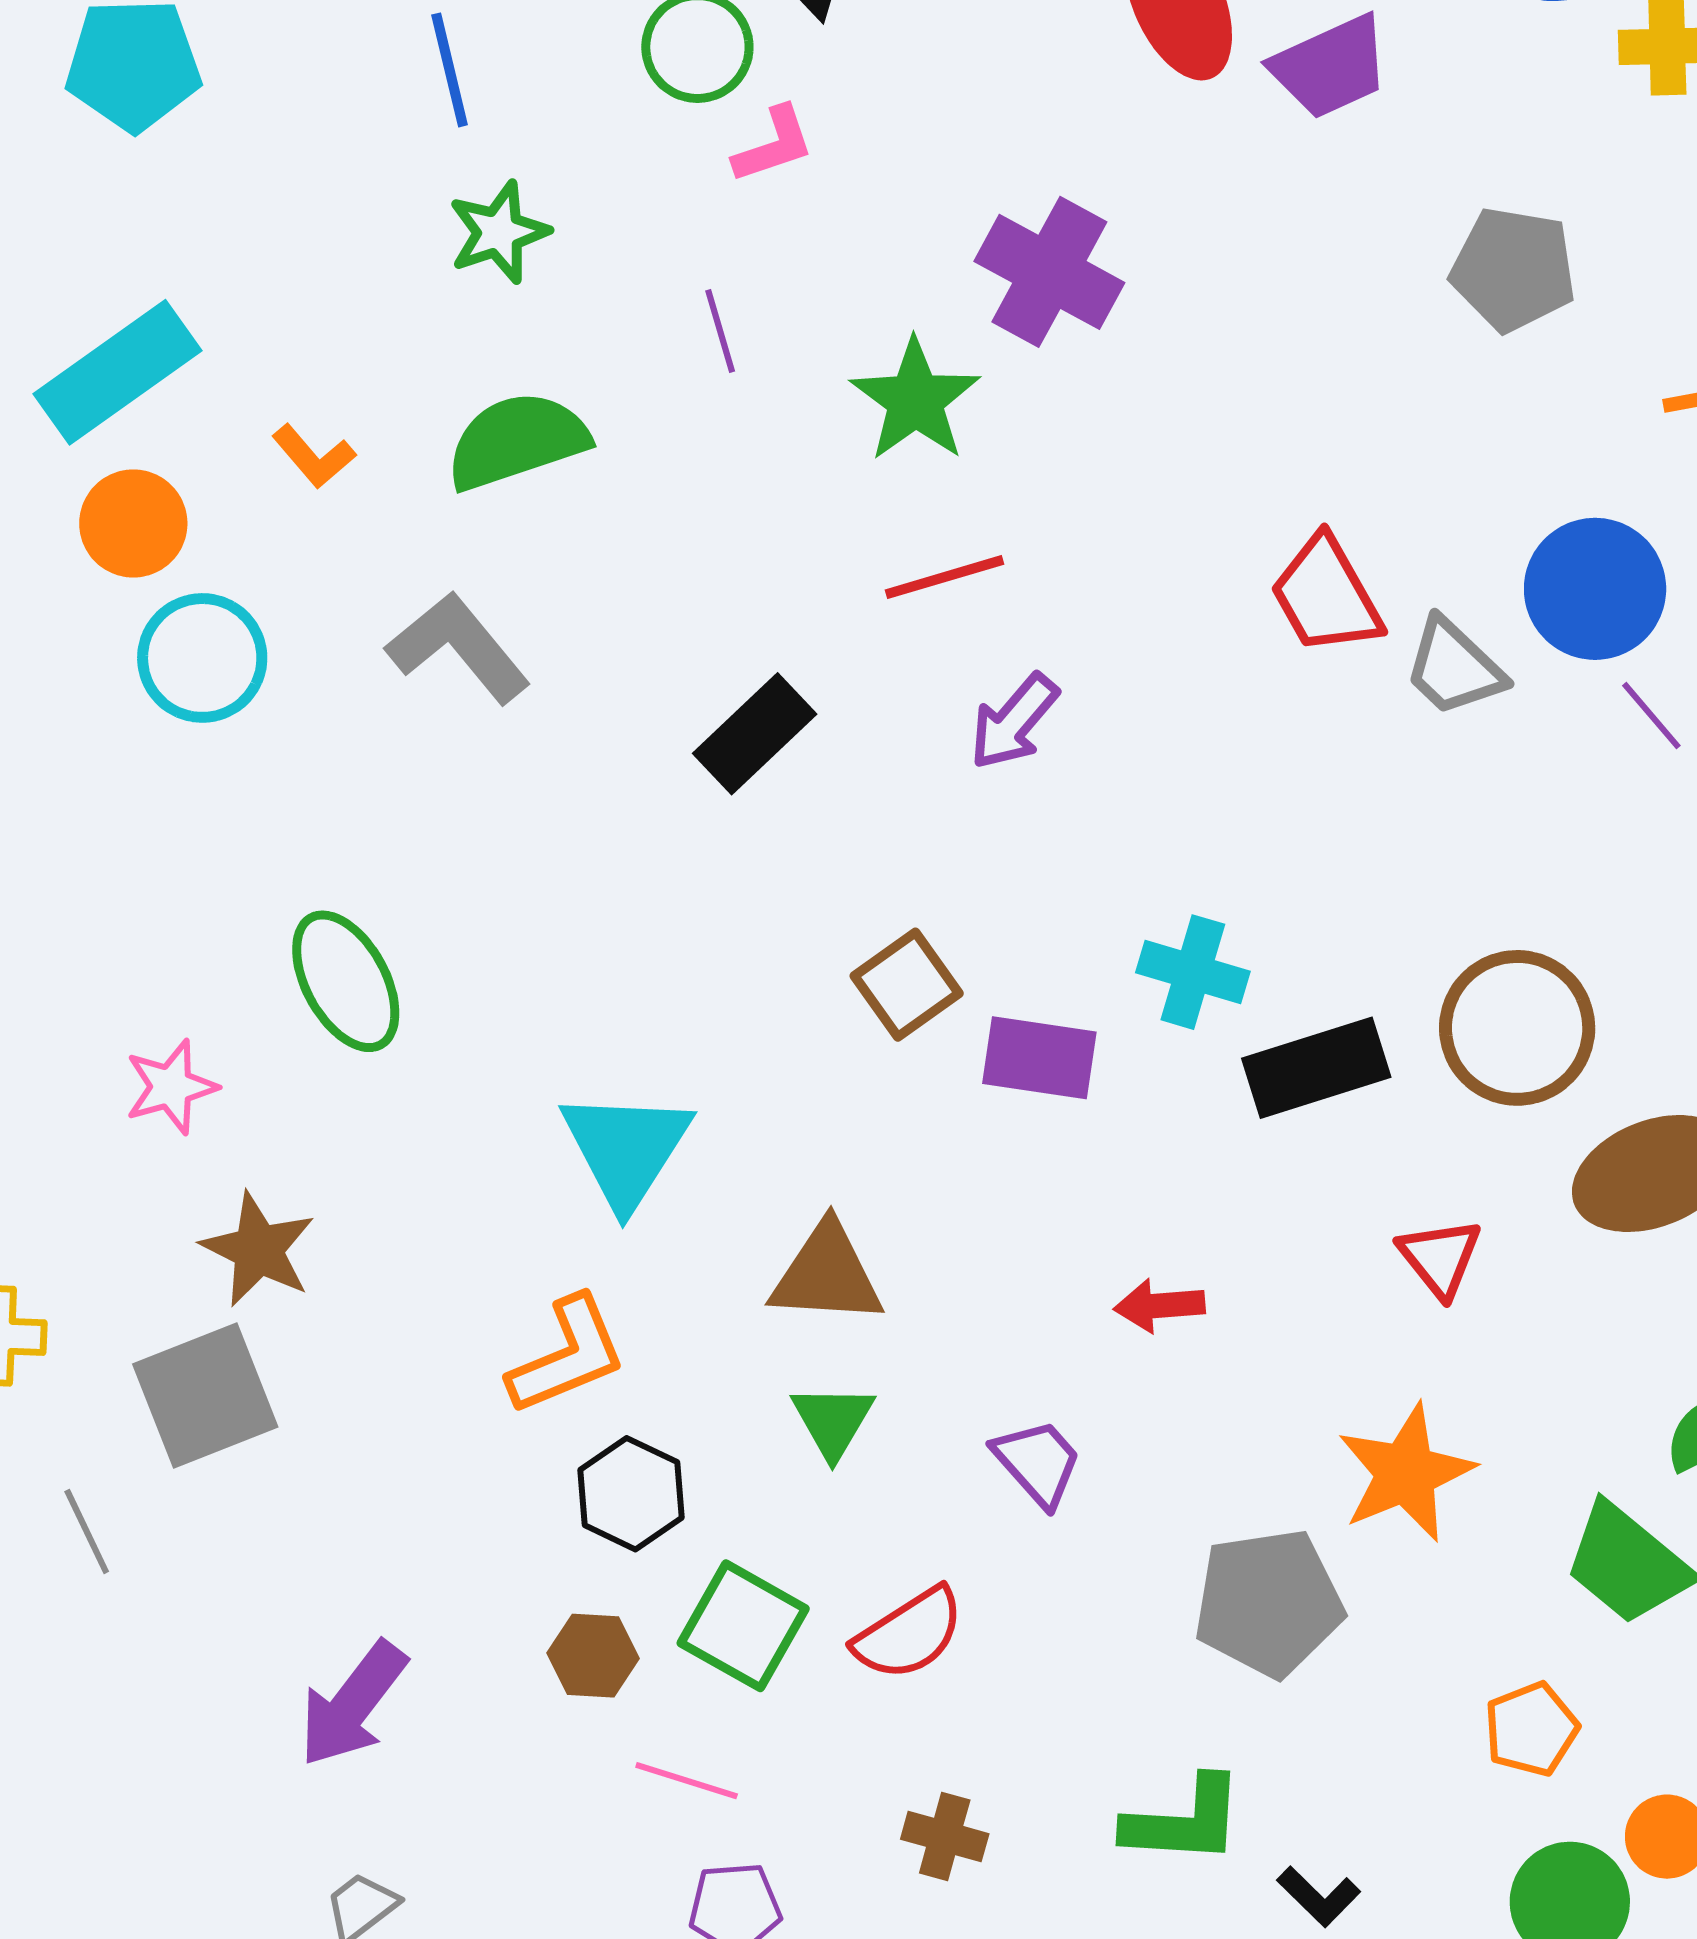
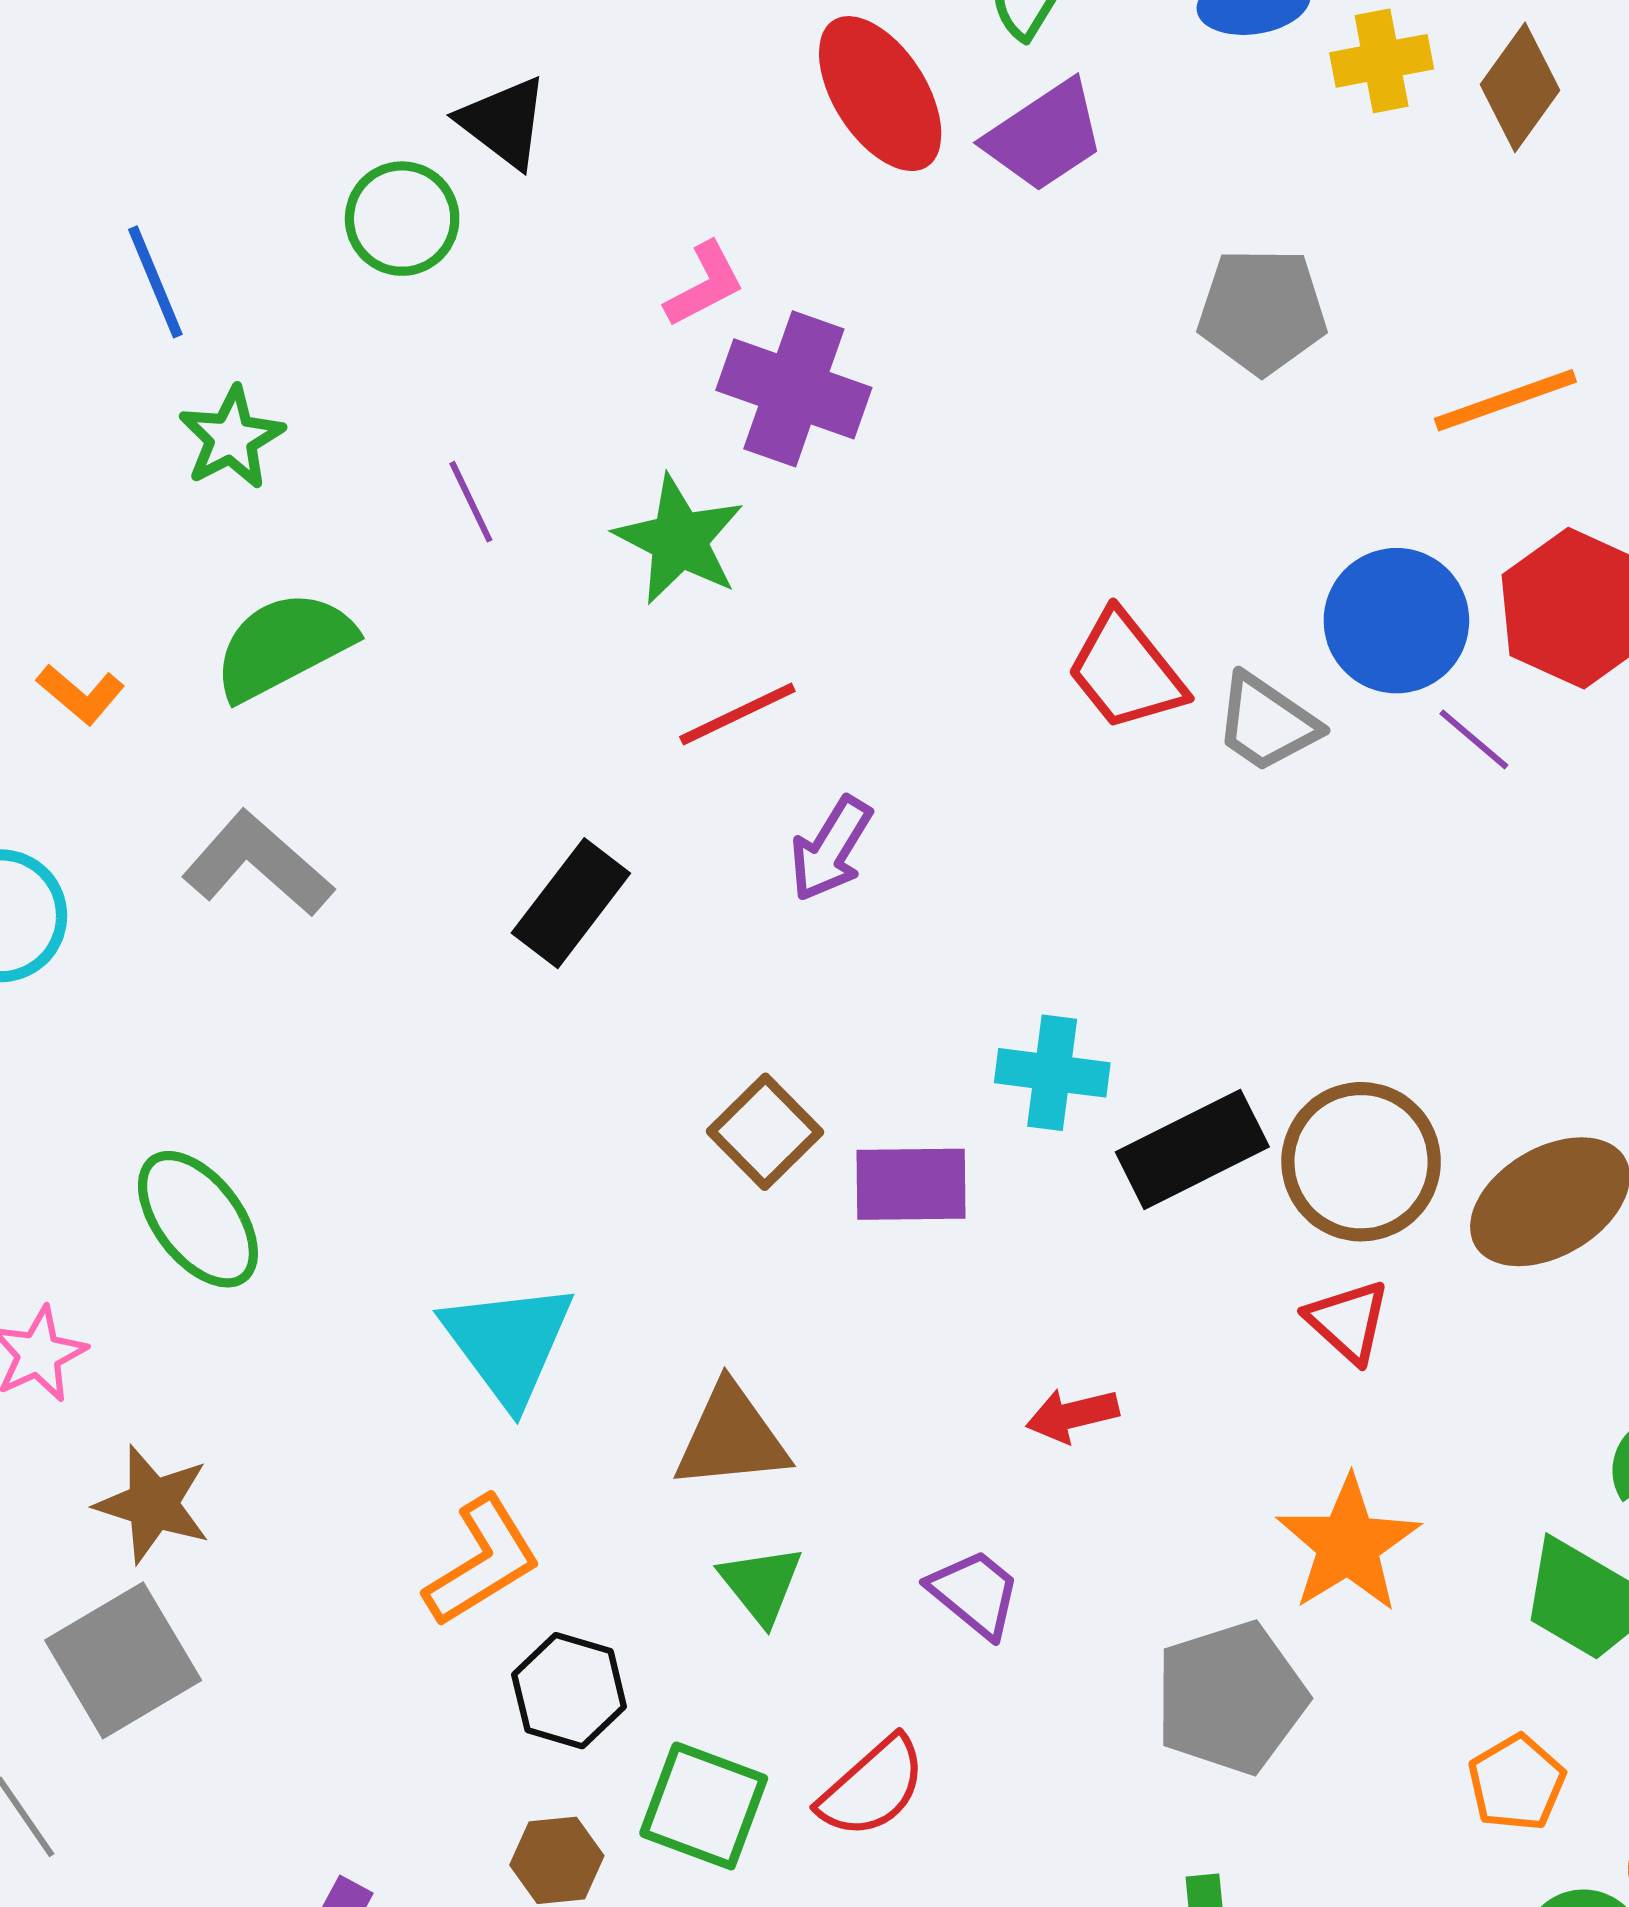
pink L-shape: (774, 145) -> (705, 285), moved
brown circle: (1517, 1028) -> (1361, 1162), moved

